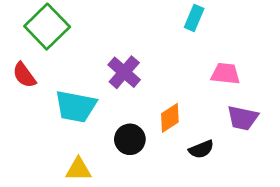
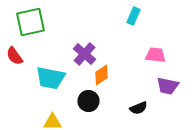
green square: (47, 27) -> (30, 22), turned 32
orange diamond: (170, 118) -> (102, 75), moved

